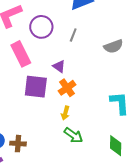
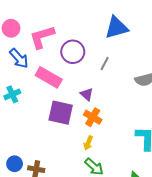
pink rectangle: (21, 54) -> (49, 77), turned -40
orange cross: (67, 88) -> (93, 117), turned -30

